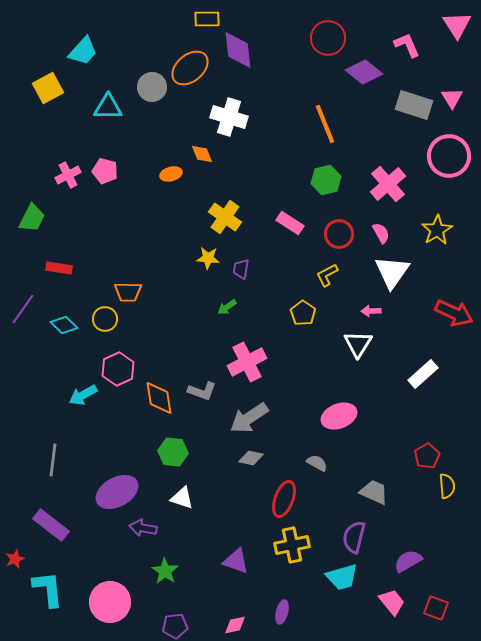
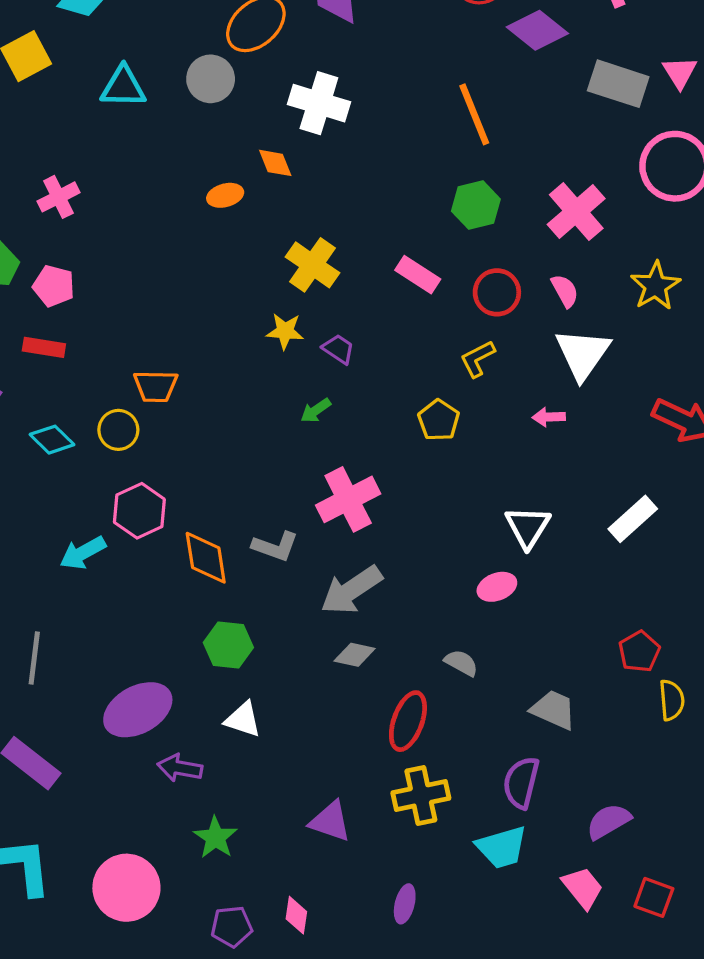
gray circle: (152, 87) -> (211, 79), moved
pink pentagon: (105, 171) -> (54, 286), moved
purple trapezoid: (241, 269) -> (338, 349), turned 115
white triangle: (358, 344) -> (528, 527), moved
pink ellipse: (339, 416) -> (497, 587), size x0.7
pink diamond: (235, 625) -> (296, 915), moved, turned -70

